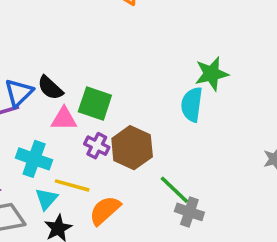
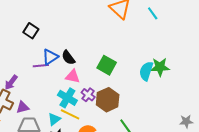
green square: (95, 103) -> (107, 65), moved
cyan semicircle: (192, 105) -> (146, 71), moved
cyan cross: (34, 159) -> (67, 98), moved

